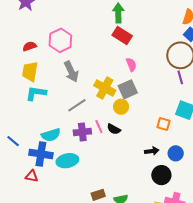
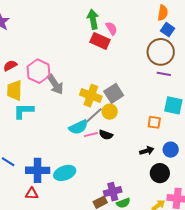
pink hexagon: (60, 40) -> (39, 71), moved
pink semicircle: (131, 65) -> (111, 28), moved
purple line: (180, 77) -> (164, 74), turned -56
gray line: (77, 105) -> (94, 115), moved
pink line: (99, 127) -> (91, 135), turned -72
purple cross: (82, 132) -> (113, 192), moved
cyan semicircle: (51, 135) -> (78, 127), moved

